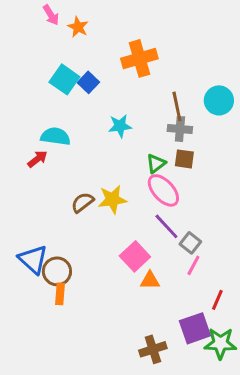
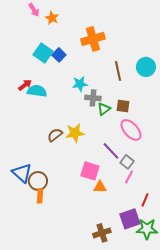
gray cross: (180, 129) -> (93, 98), moved
red arrow: (37, 159) -> (25, 85), moved
pink ellipse: (163, 190) -> (131, 130), moved
pink square: (135, 256) -> (90, 171), turned -30

